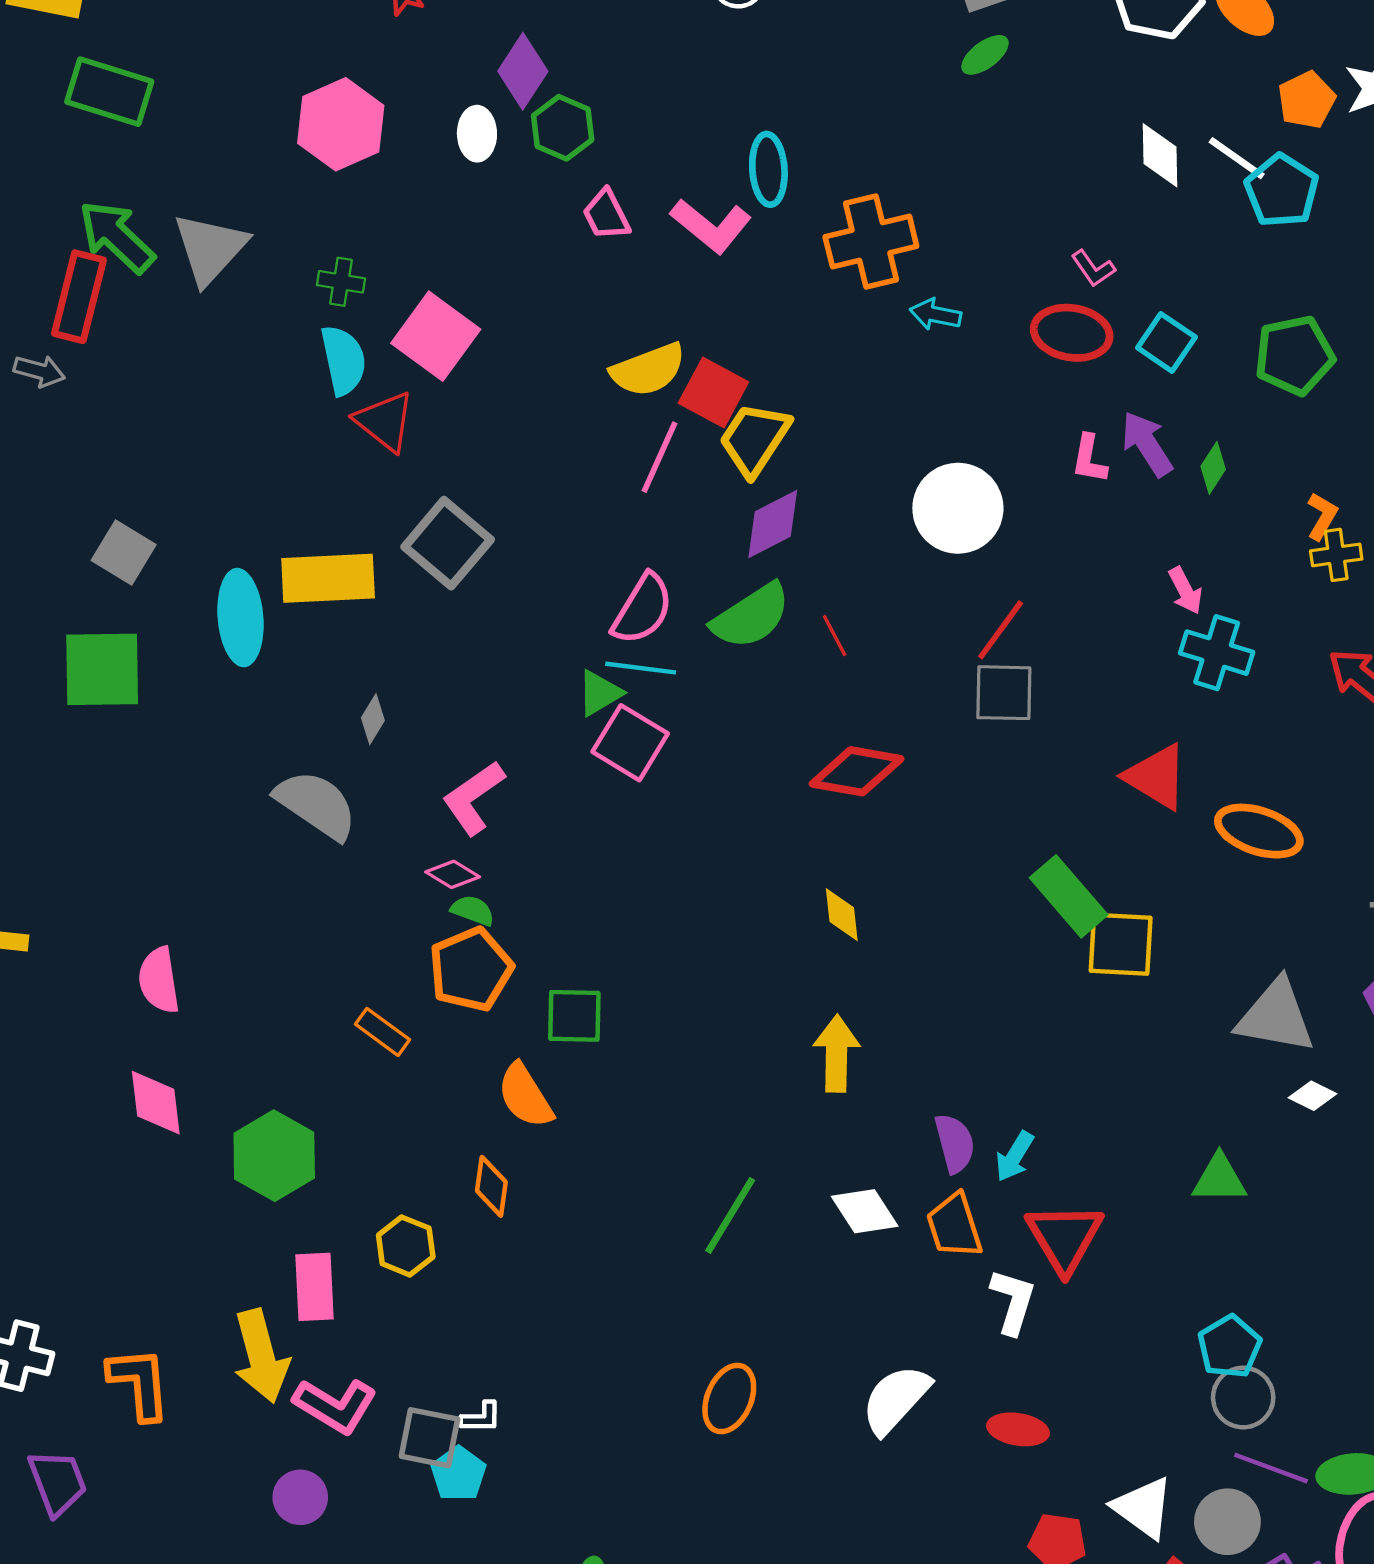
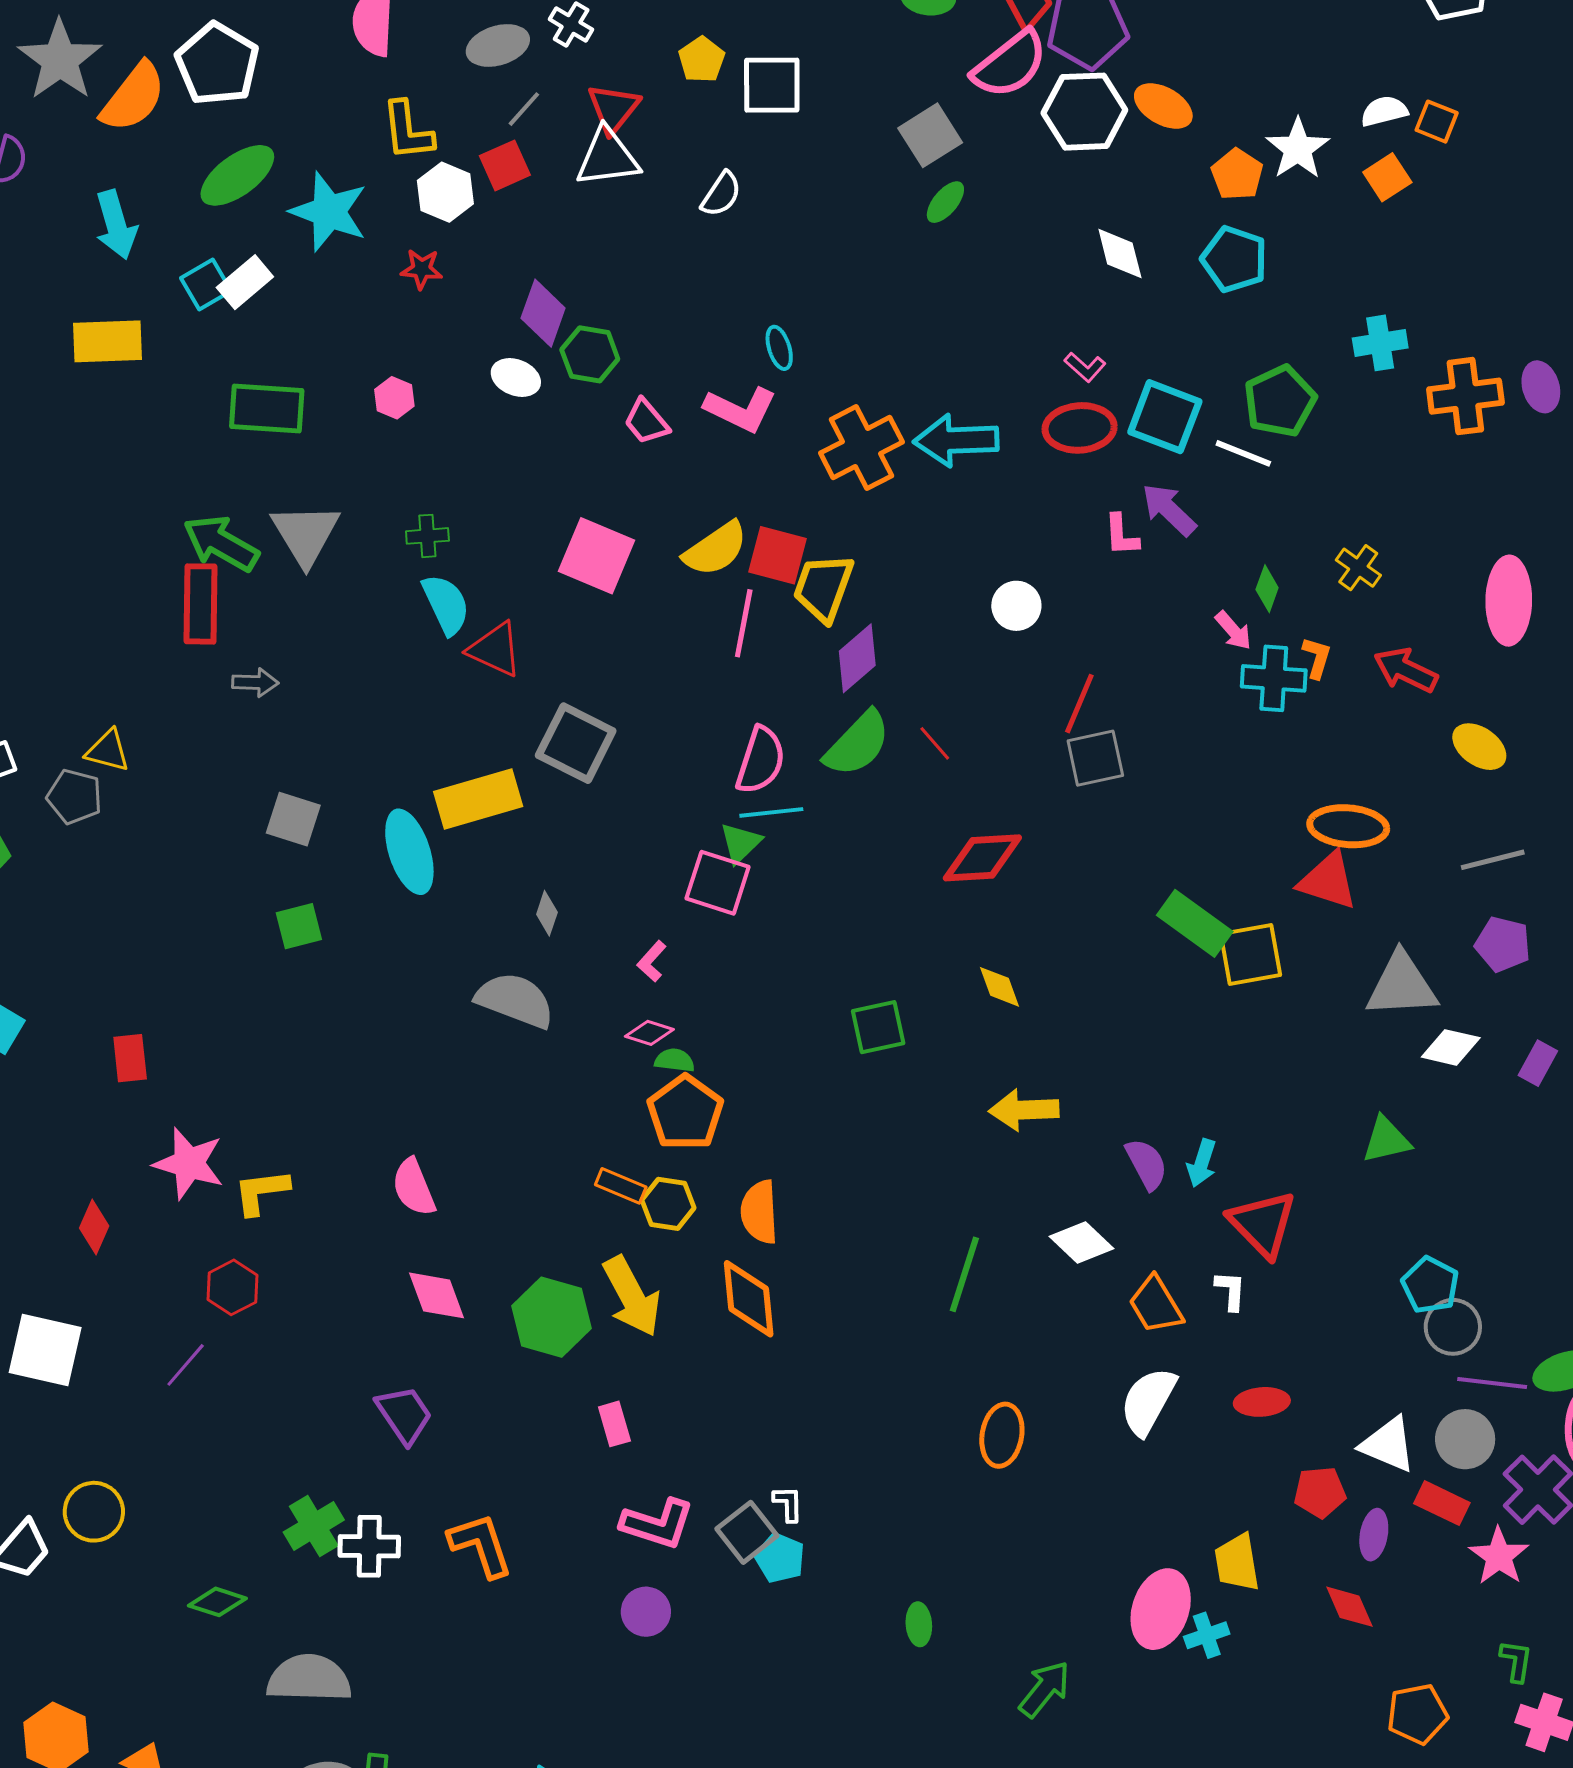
green rectangle: (109, 92) -> (267, 409), moved
pink hexagon: (341, 124) -> (394, 398), size x0.5
white ellipse: (477, 134) -> (516, 377), turned -54
white line: (1237, 158) -> (1243, 453), moved
cyan ellipse: (768, 169) -> (779, 348), size x0.7
orange cross: (871, 242) -> (861, 448), moved
cyan arrow: (935, 314) -> (956, 440), size x1.8
pink square: (436, 336) -> (597, 556), moved
cyan square: (1166, 342) -> (1165, 417), size x1.4
gray arrow: (39, 371) -> (255, 682), moved
green diamond: (1213, 468) -> (1267, 589), moved
white circle: (958, 508) -> (1016, 606), size x0.6
orange L-shape: (1322, 516) -> (1317, 658), moved
yellow cross: (1336, 555) -> (1358, 568), turned -33
green square: (102, 669) -> (299, 926), size x0.6
pink square: (630, 743) -> (718, 883), moved
red triangle: (1156, 777) -> (1328, 881), moved
pink L-shape: (473, 798) -> (652, 961), size x0.6
green square: (574, 1016) -> (878, 1027), moved
yellow arrow: (837, 1054) -> (1024, 1110), turned -80
orange semicircle: (525, 1096) -> (759, 1212), turned 42
white diamond: (1313, 1096) -> (1451, 1047), size x1.4
orange diamond: (491, 1186) -> (749, 1299), size x1.5
orange trapezoid: (954, 1226) -> (1156, 1305), moved
yellow hexagon: (406, 1246) -> (668, 1204), moved
pink rectangle: (315, 1287) -> (614, 1424), size x0.7
white L-shape: (1013, 1301) -> (1231, 1291), size x0.7
yellow arrow: (261, 1356) -> (632, 1296), moved
white L-shape: (481, 1417) -> (788, 1504), turned -78
gray square: (429, 1438) -> (747, 1532), turned -36
purple trapezoid: (58, 1482) -> (404, 1415), moved

